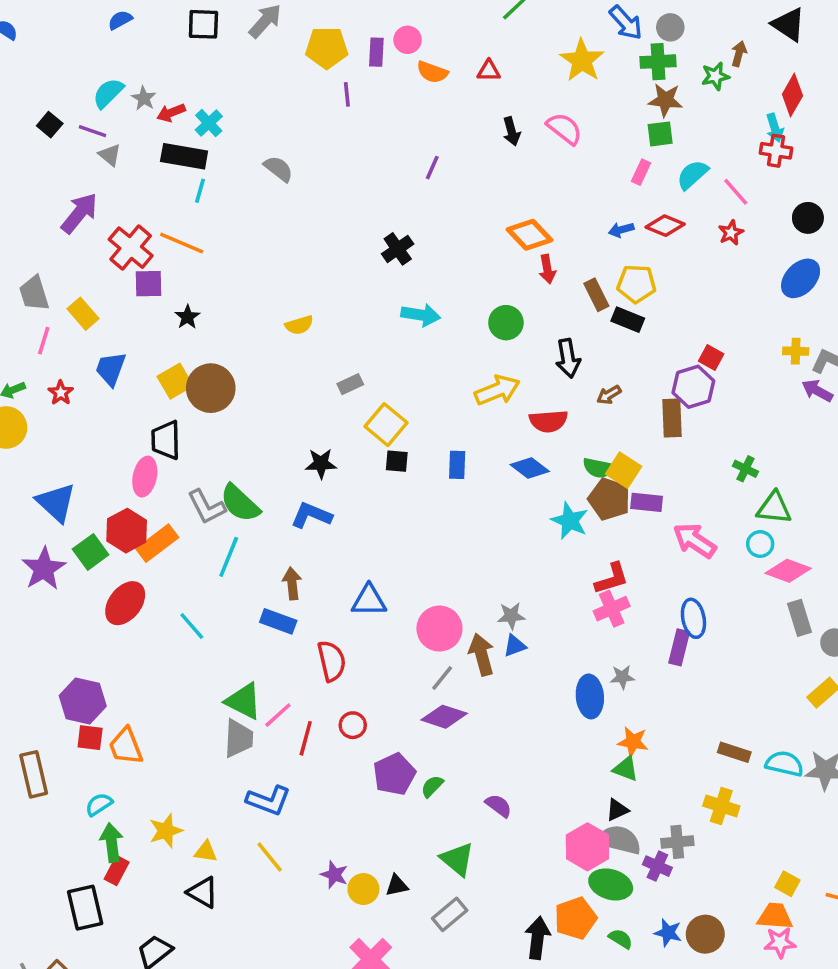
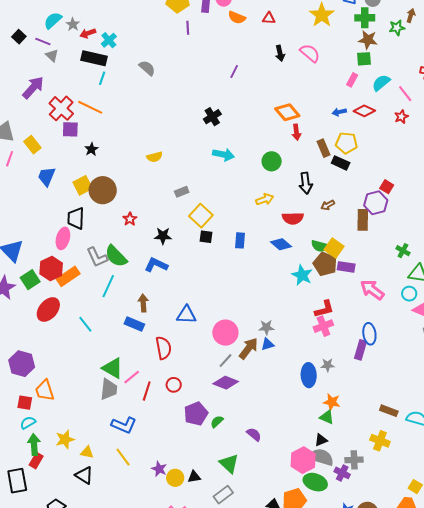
yellow arrow: (497, 390) -> (265, 199), size x0.7
red star: (61, 393) -> (130, 219), moved
brown arrow: (482, 655) -> (249, 348), turned 50
red square: (90, 738) -> (25, 403), moved

